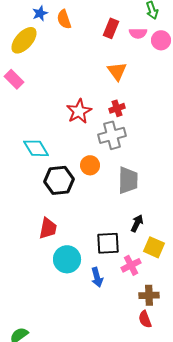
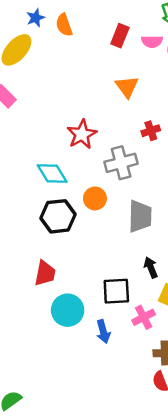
red cross: (117, 108) -> (151, 131), moved
cyan diamond: (36, 148) -> (52, 174), moved
black arrow: (137, 223) -> (151, 267), turned -48

